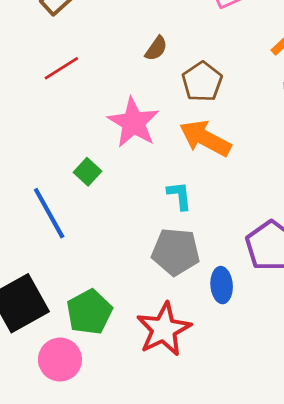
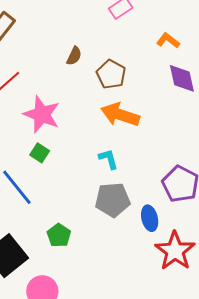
pink star: (133, 123) -> (42, 114), moved
green pentagon: (89, 312) -> (59, 235), moved, size x0.7
red star: (164, 329) -> (175, 251), moved

